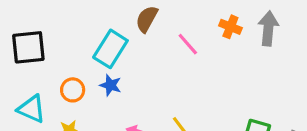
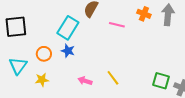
pink line: (188, 44) -> (117, 25), turned -35
cyan triangle: (32, 109) -> (18, 66), turned 42

